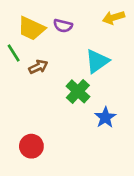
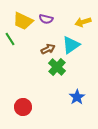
yellow arrow: (114, 18) -> (83, 22), moved
brown arrow: (38, 67) -> (48, 49), moved
blue star: (105, 117) -> (77, 97), moved

